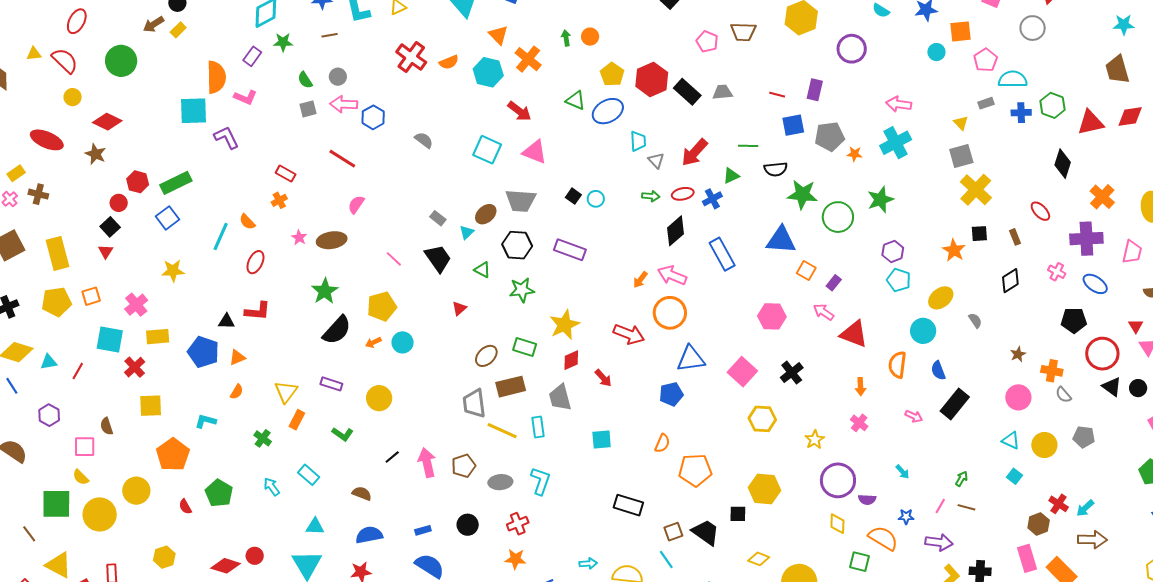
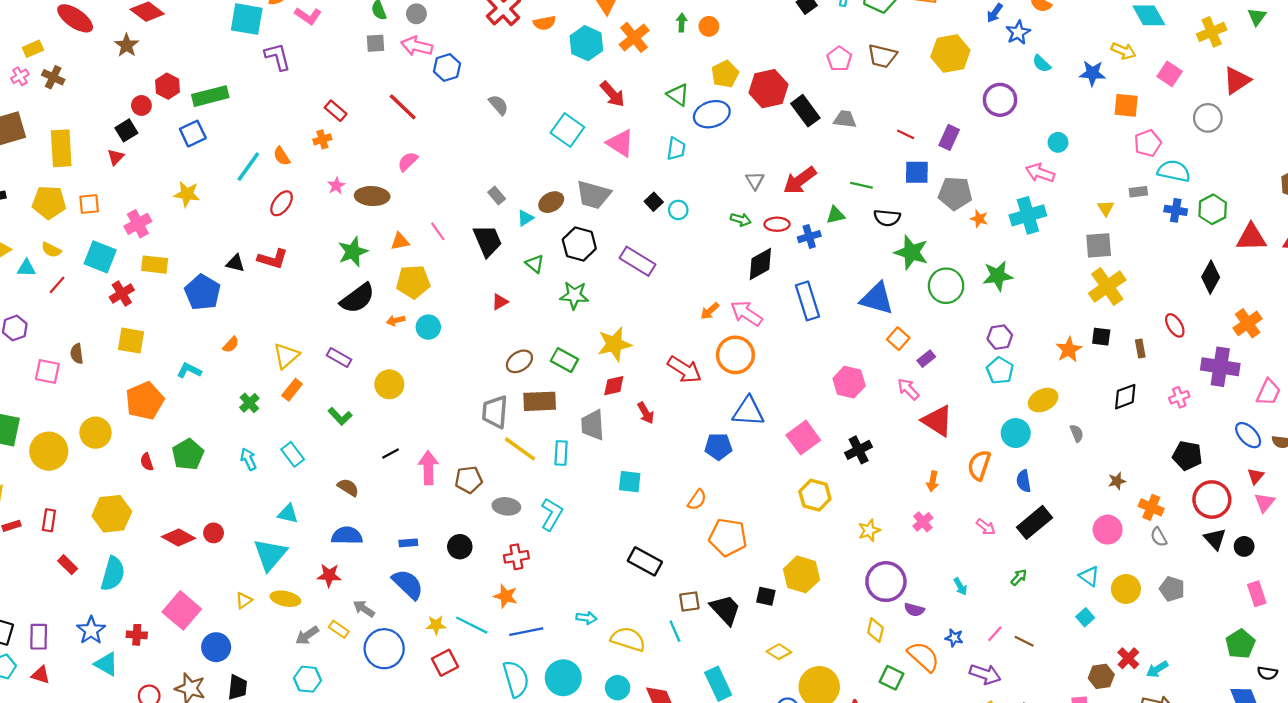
cyan circle: (936, 52) -> (1058, 142), moved
cyan trapezoid: (638, 141) -> (676, 149), moved
pink cross: (1057, 272) -> (1179, 397), turned 30
blue ellipse: (1095, 284) -> (1248, 435), moved
orange triangle: (237, 358) -> (400, 241), moved
yellow semicircle: (81, 477) -> (51, 250), moved, turned -30
green arrow: (961, 479) -> (1019, 577), moved
yellow hexagon: (164, 557) -> (112, 514), size x1.5

